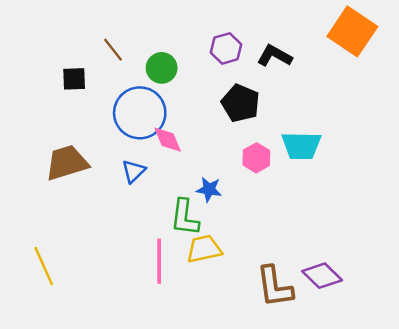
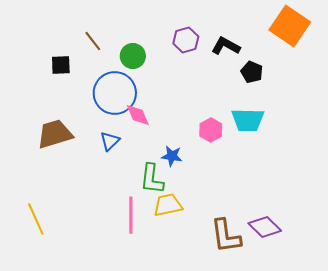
black pentagon: (241, 103) -> (252, 72), moved, size x0.7

